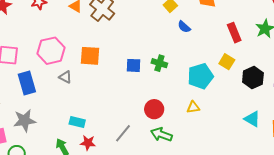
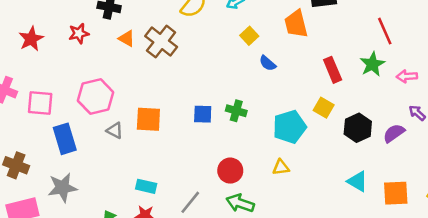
orange square: (90, 56) -> (148, 119), moved
cyan rectangle: (77, 122) -> (146, 186), moved

